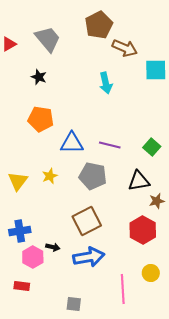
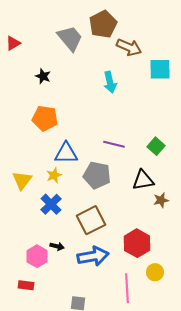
gray trapezoid: (48, 39) -> (70, 38), moved
blue triangle: (72, 143) -> (66, 153), moved
red hexagon: (143, 230) -> (137, 243), moved
blue cross: (20, 231) -> (51, 204), moved, turned -35

